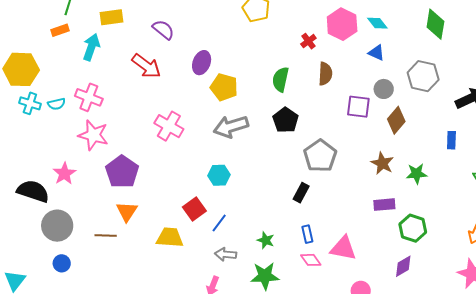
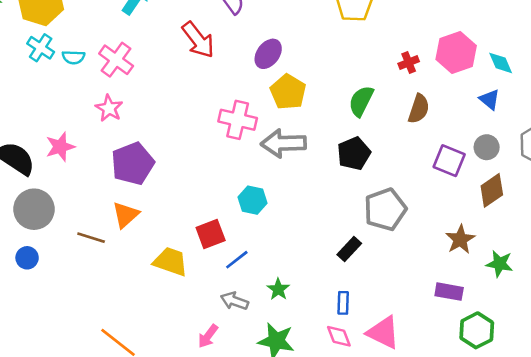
pink cross: (169, 126) -> (238, 120), moved, turned -32
pink star: (93, 135) -> (109, 108), size x0.7
green star: (266, 240) -> (278, 289), moved

